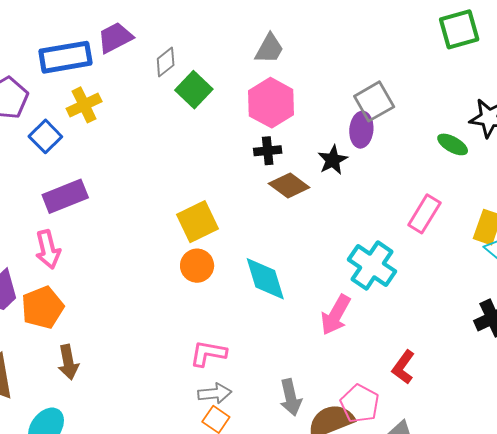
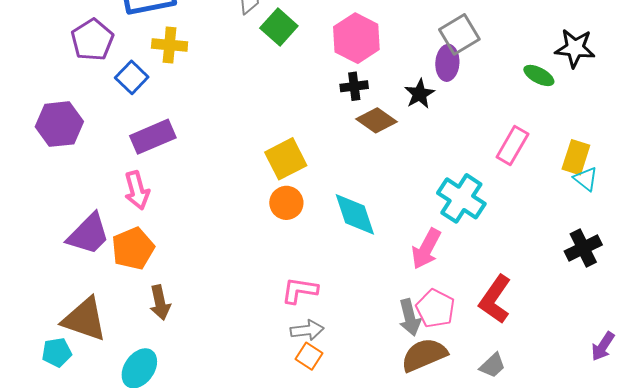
yellow cross: (84, 105) -> (170, 45), turned 32
red L-shape: (403, 367) -> (495, 299), size x1.4
gray arrow: (291, 397) -> (410, 317), moved
pink pentagon: (360, 404) -> (435, 308), moved

